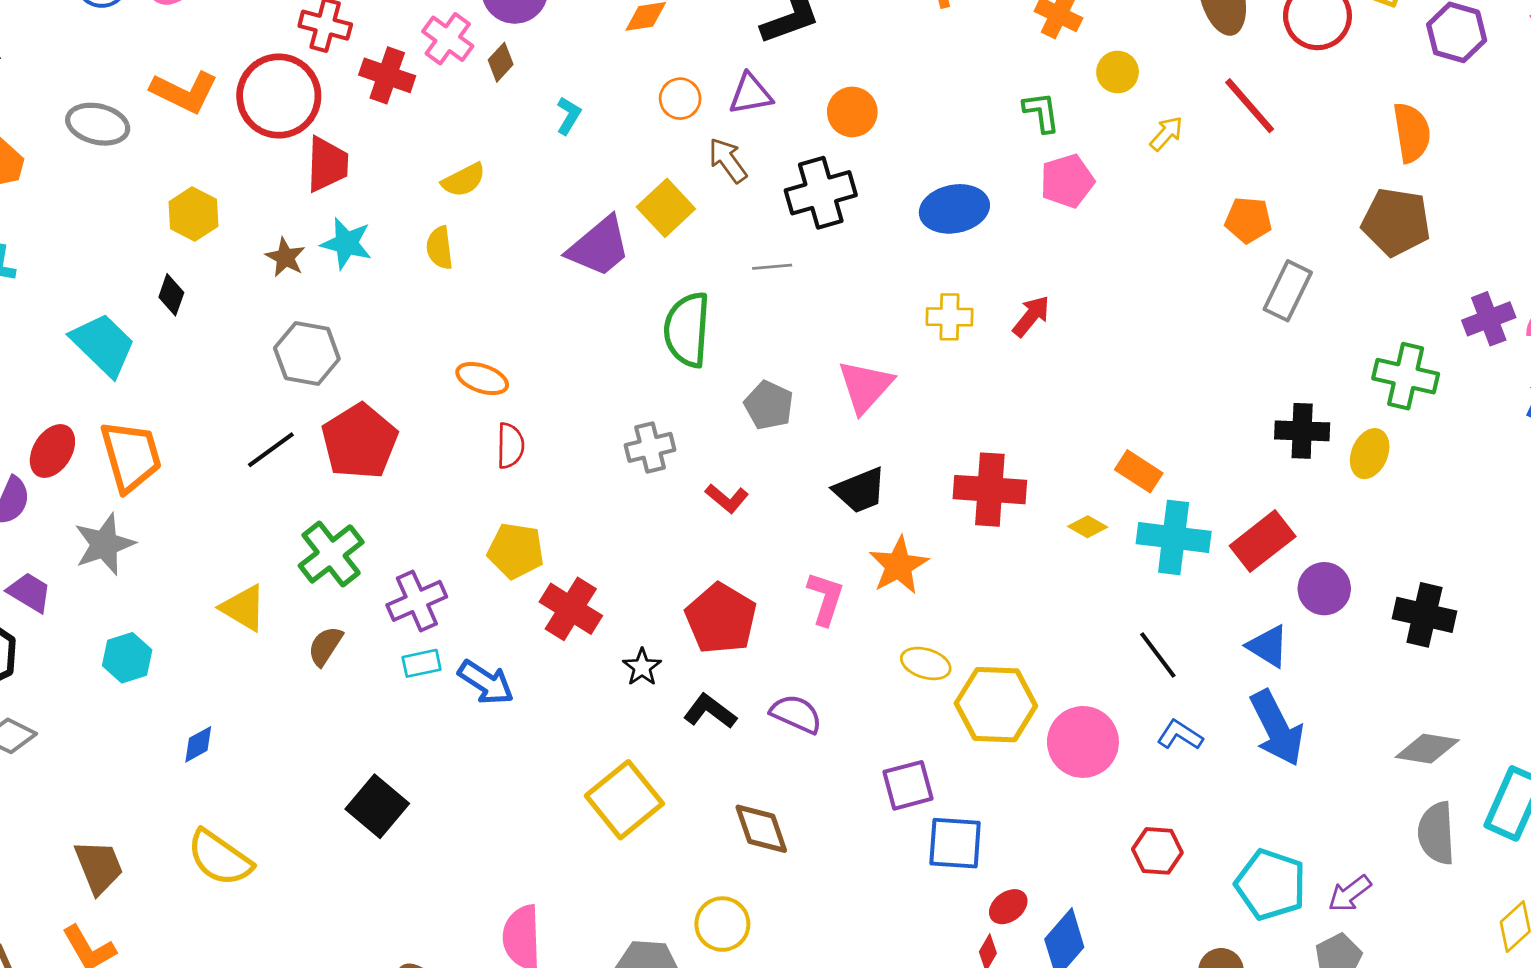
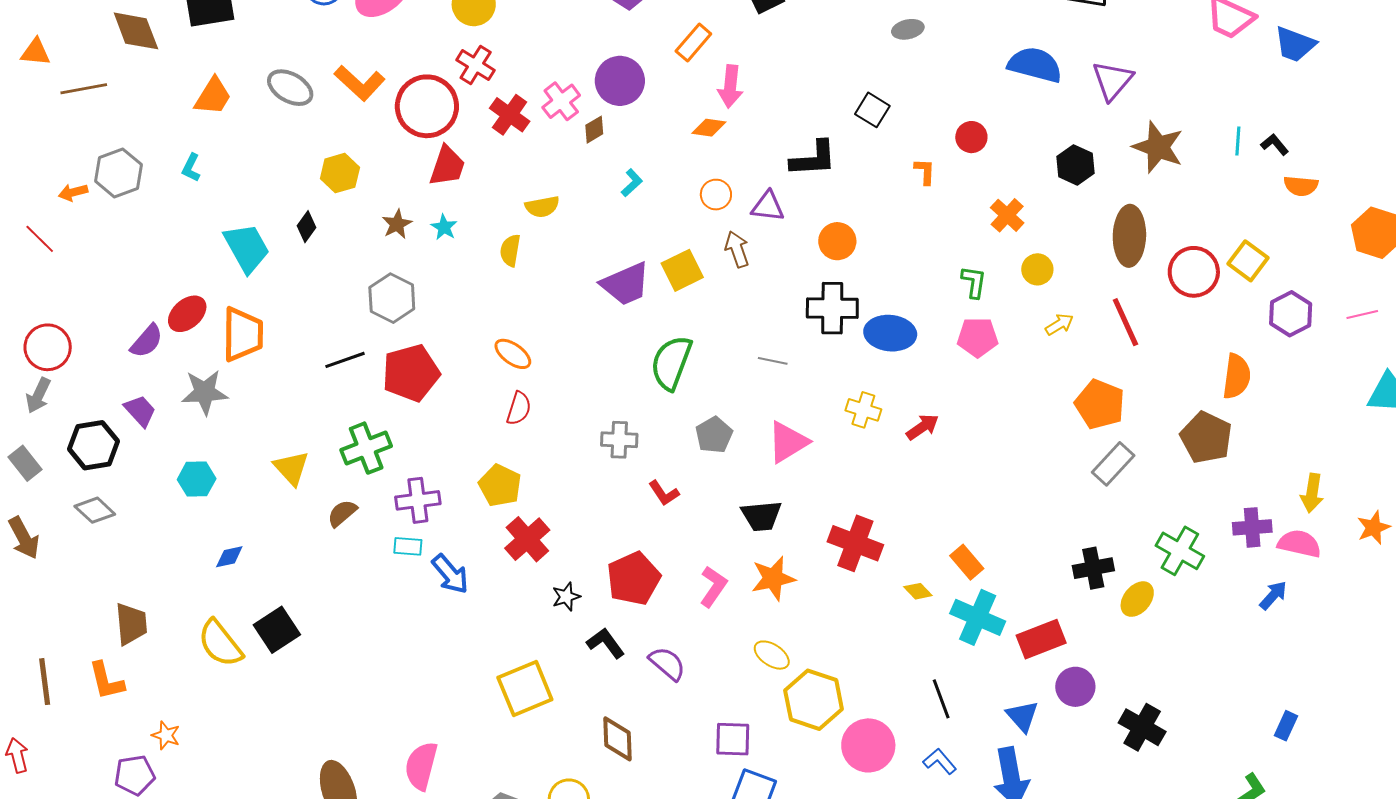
black cross: (821, 193) -> (832, 308), moved
orange pentagon: (1248, 220) -> (1100, 404), size x1.4
cyan star: (346, 243) -> (444, 227), size x0.7
gray line: (772, 267) -> (773, 361), moved
black cross: (1302, 431) -> (1093, 568), turned -30
black square: (377, 806) -> (277, 630), moved

